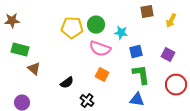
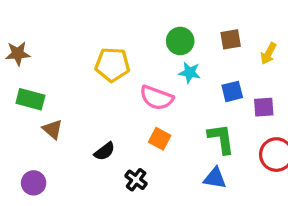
green circle: (96, 25) -> (180, 41), moved
blue square: (136, 52) -> (232, 91), moved
purple square: (168, 55) -> (264, 107), turned -32

